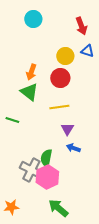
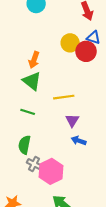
red circle: (60, 78) -> (86, 51), moved
green line: (12, 120) -> (28, 112), moved
green semicircle: (46, 158) -> (24, 145), moved
gray cross: (31, 170) -> (34, 164), size x0.6

